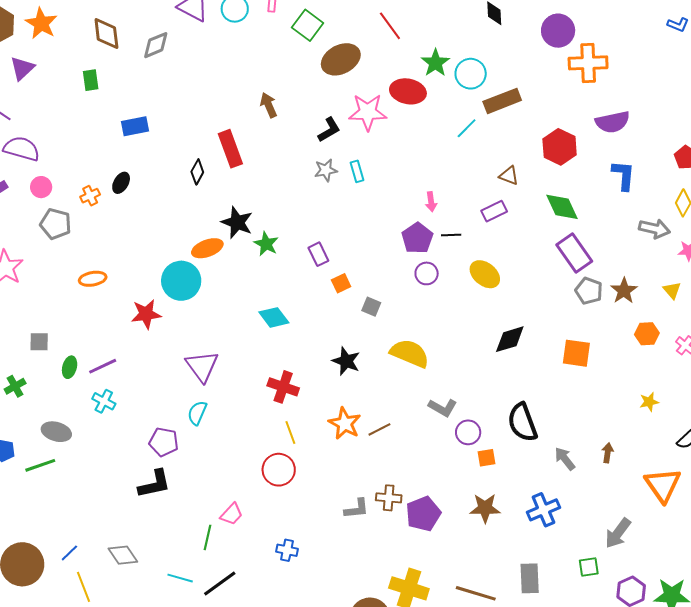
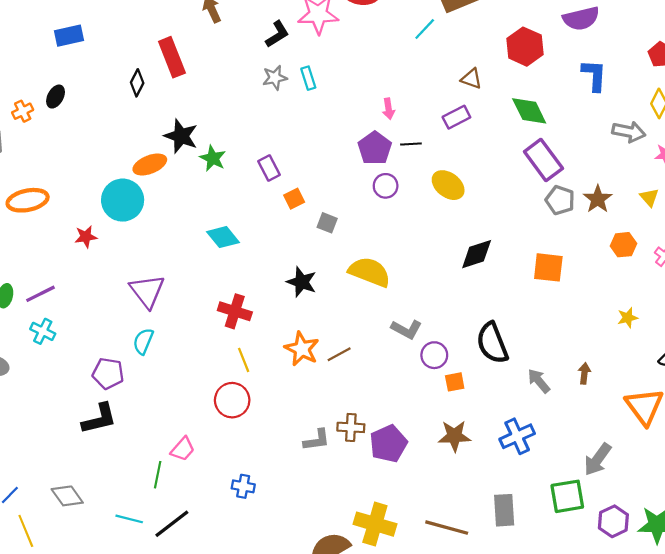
orange ellipse: (93, 279) -> (28, 200), size x1.4
red star: (146, 314) -> (86, 237), size x0.7
green square: (589, 567) -> (567, 496), size x1.6

